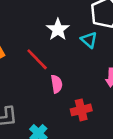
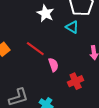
white star: (58, 29) -> (45, 13), moved

